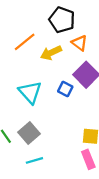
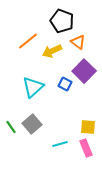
cyan triangle: (30, 92) -> (33, 87), turned 30
cyan line: (34, 160) -> (60, 144), moved

